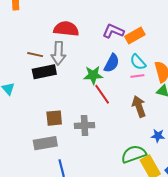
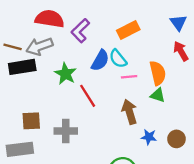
purple L-shape: (113, 31) -> (80, 31), moved, turned -70
gray arrow: (58, 53) -> (39, 46), turned 65
cyan semicircle: (138, 62) -> (118, 59), moved
green star: (93, 75) -> (65, 74), moved, turned 30
blue star: (158, 136) -> (149, 137), moved

